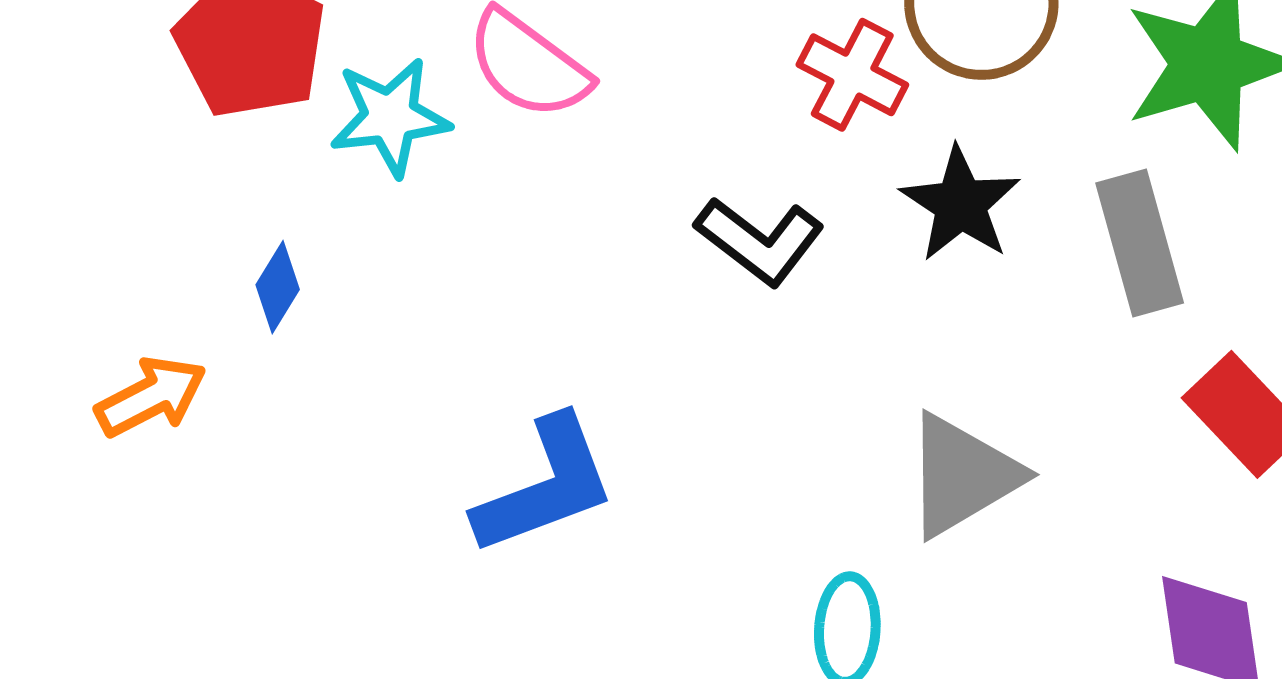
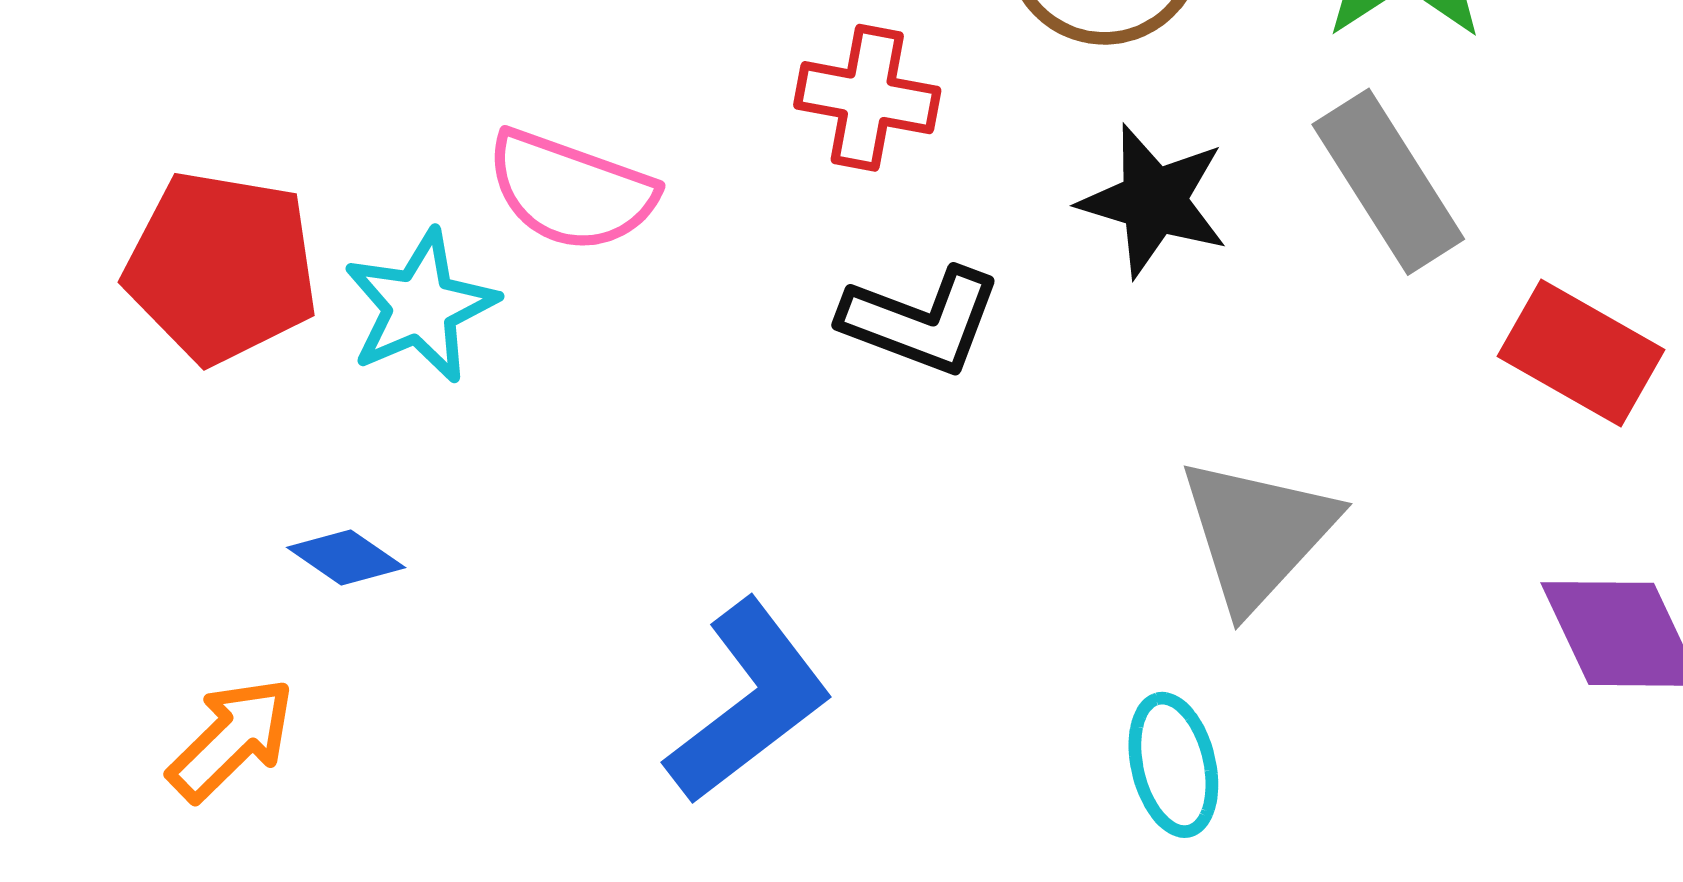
red cross: (852, 75) -> (867, 98), moved
blue diamond: (278, 287) -> (346, 557), turned -70

